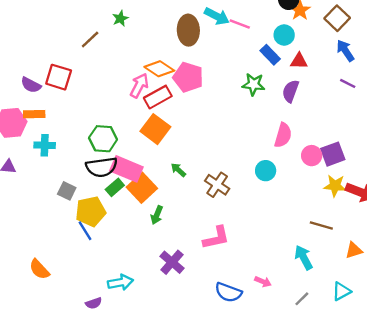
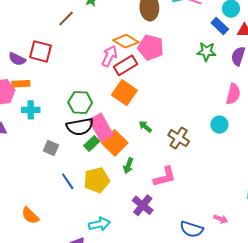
pink rectangle: (126, 169) -> (101, 127), turned 40
yellow pentagon: (91, 211) -> (97, 180), moved
pink L-shape: (216, 238) -> (165, 177), moved

